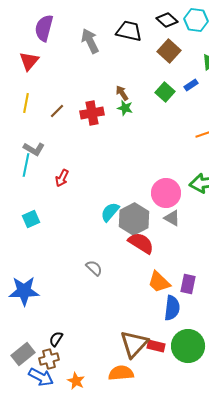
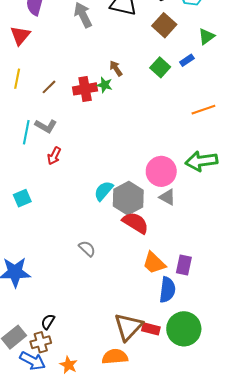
green star: (125, 108) -> (105, 85), moved
gray L-shape: (34, 149) -> (46, 126), moved
cyan line: (26, 165) -> (26, 132), moved

